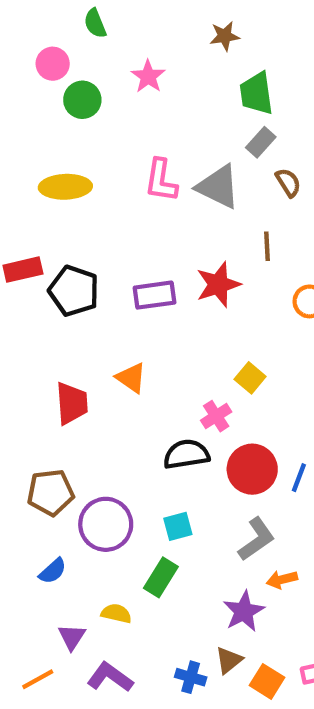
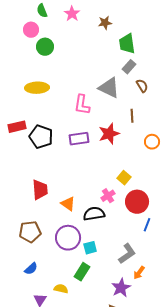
green semicircle: (95, 23) -> (42, 11), moved
brown star: (225, 36) -> (105, 23), moved
pink star: (148, 76) -> (72, 14), moved
pink L-shape: (161, 180) -> (82, 105), moved
orange triangle: (131, 378) -> (68, 204), moved
red circle: (252, 469) -> (137, 202), moved
purple circle: (106, 524) -> (68, 238), moved
orange arrow: (282, 580) -> (139, 273), turned -40

